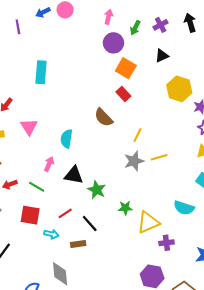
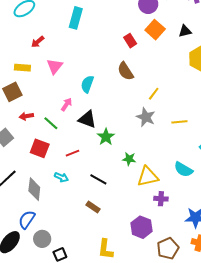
black triangle: (162, 56) -> (185, 31), moved
red rectangle: (123, 94) -> (130, 41), moved
yellow line: (159, 157) -> (179, 122), moved
gray star: (134, 161) -> (146, 117), turned 30
black line: (90, 224) -> (98, 179), moved, turned -30
cyan arrow: (51, 234) -> (61, 177), moved
brown rectangle: (78, 244) -> (93, 207), moved, turned 32
gray diamond: (60, 274) -> (34, 189), moved

